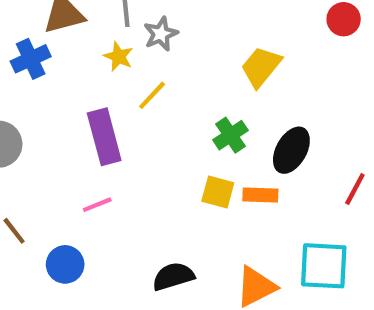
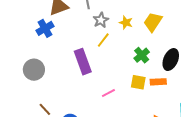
gray star: (161, 34) -> (101, 20), moved
yellow star: (118, 57) -> (126, 23), moved
pink line: (97, 205) -> (108, 93), moved

